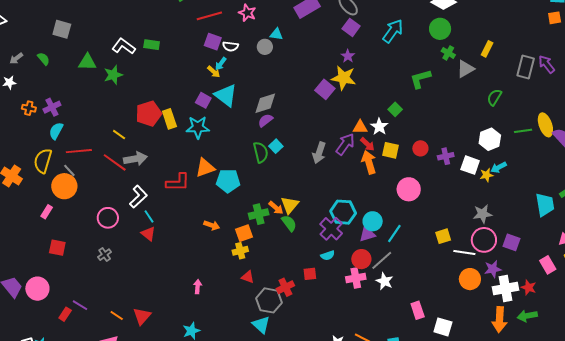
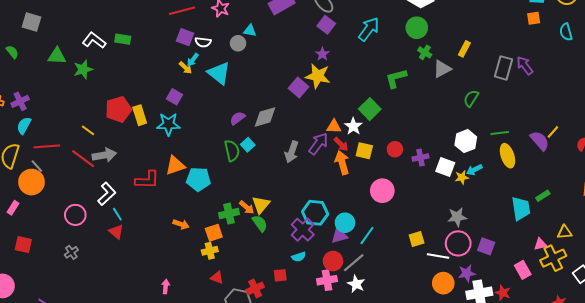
cyan triangle: (226, 95) -> (219, 73), moved
gray diamond: (265, 103) -> (265, 117), moved
green square: (395, 109) -> (370, 109), size x1.5
yellow ellipse: (545, 125) -> (507, 156), moved

